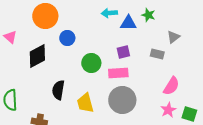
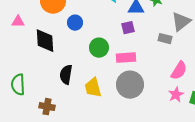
pink triangle: (10, 37) -> (18, 22), turned -40
gray triangle: (173, 37) -> (181, 22), size x1.5
purple square: (123, 52) -> (128, 28), moved
black diamond: (37, 56) -> (45, 41), turned -65

